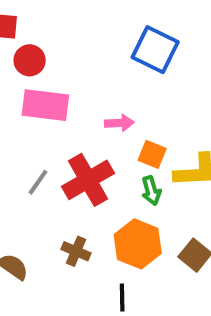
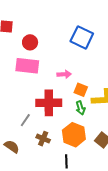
red circle: (30, 60) -> (30, 42), moved
red cross: (88, 180) -> (49, 103), turned 30
gray line: (38, 182) -> (25, 120), moved

